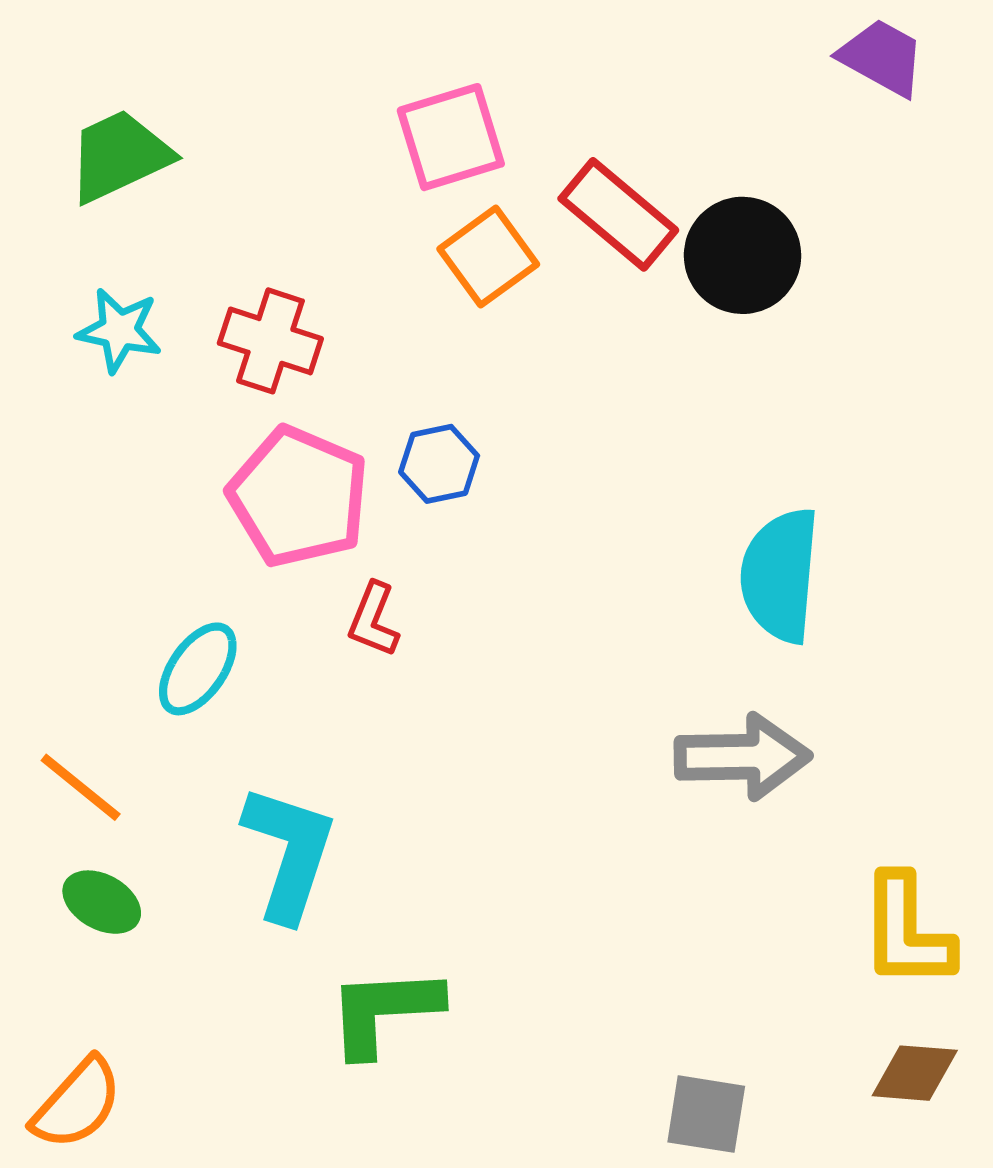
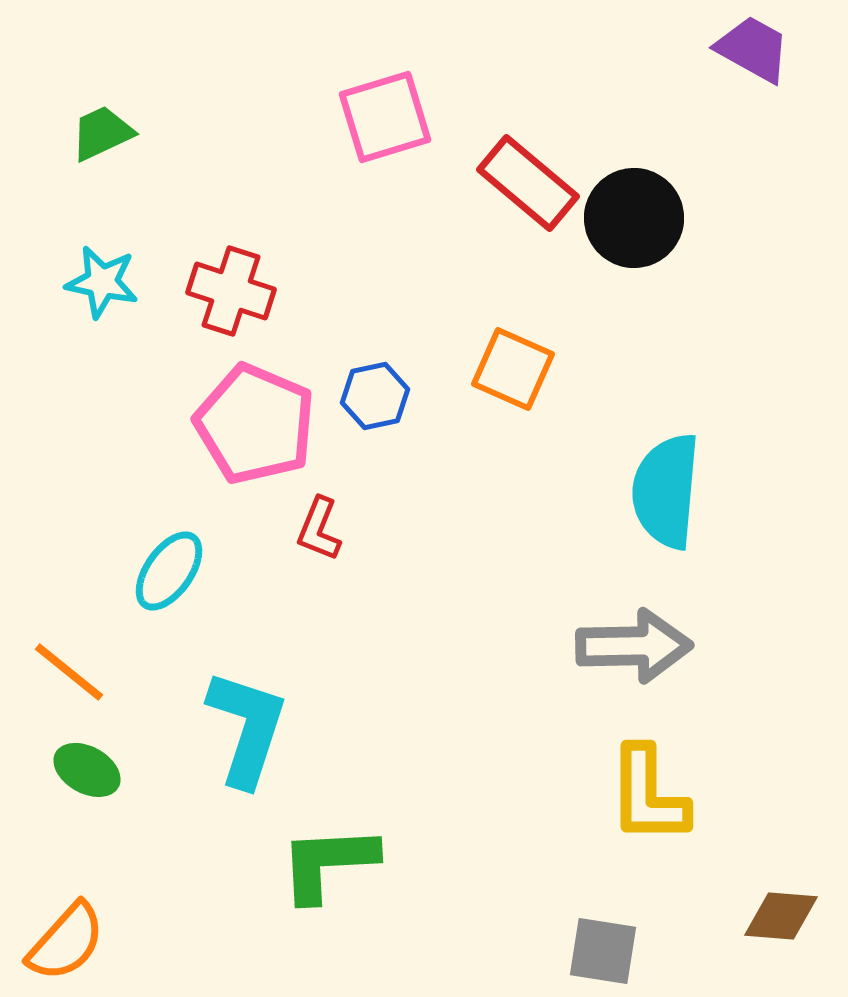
green trapezoid: (119, 156) -> (102, 133), size x0.7
orange square: (488, 257) -> (513, 369), moved, turned -30
yellow L-shape: (907, 931) -> (648, 795), moved

